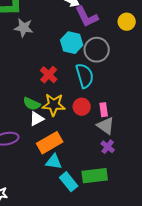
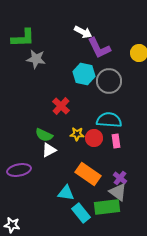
cyan semicircle: (85, 76) -> (109, 120), moved, turned -70
yellow star: (54, 105) -> (77, 134), moved, size x0.6
gray triangle: (106, 126) -> (118, 192), moved
orange rectangle: (50, 143) -> (88, 174), moved, turned 65

